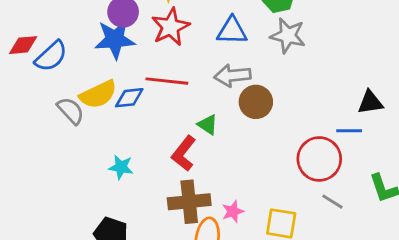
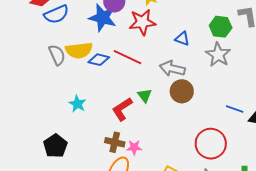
blue triangle: (232, 31) -> (182, 39), size x0.7
blue line: (349, 131) -> (235, 109), moved
brown cross: (189, 202) -> (115, 142), size x0.7
pink star: (233, 212) -> (134, 147), moved

